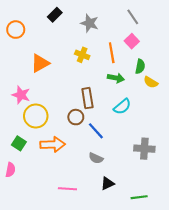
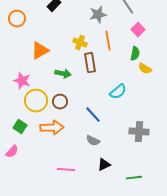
gray star: (90, 23) -> (98, 15), moved, turned -30
pink square: (132, 41) -> (138, 30), moved
green arrow: (116, 78) -> (63, 74), moved
brown rectangle: (87, 98) -> (90, 63), moved
brown circle: (76, 117) -> (60, 102), moved
pink semicircle: (10, 170) -> (12, 152), turned 32

